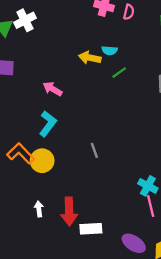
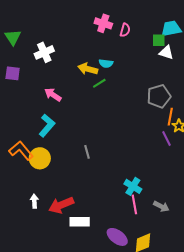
white cross: (25, 20) -> (44, 52), moved
green line: (119, 73) -> (99, 83), moved
red arrow: (69, 211) -> (61, 205), turned 65

